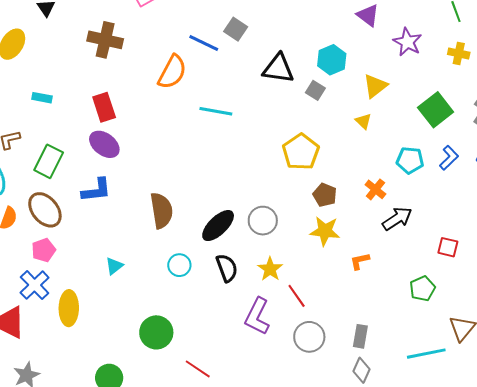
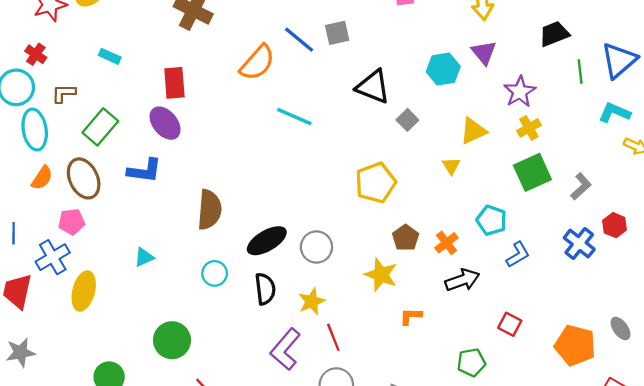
gray square: (236, 29) -> (337, 33), turned 30
yellow cross: (459, 53) -> (529, 128), moved, turned 35
cyan hexagon: (332, 60) -> (443, 69), moved
blue L-shape: (449, 158) -> (518, 255), moved
brown pentagon: (325, 195) -> (406, 238), moved

